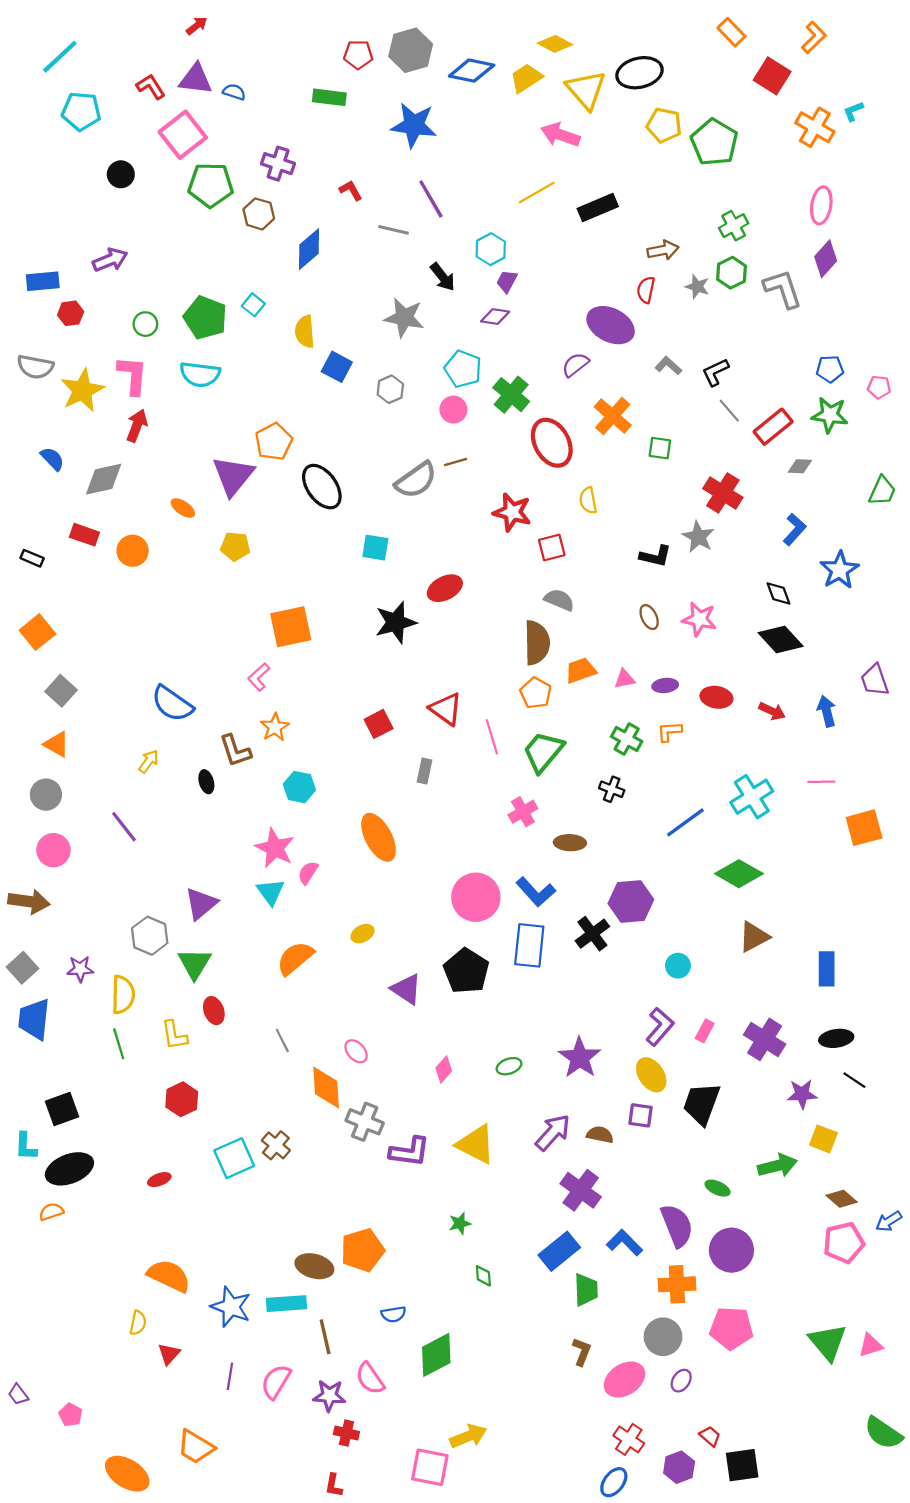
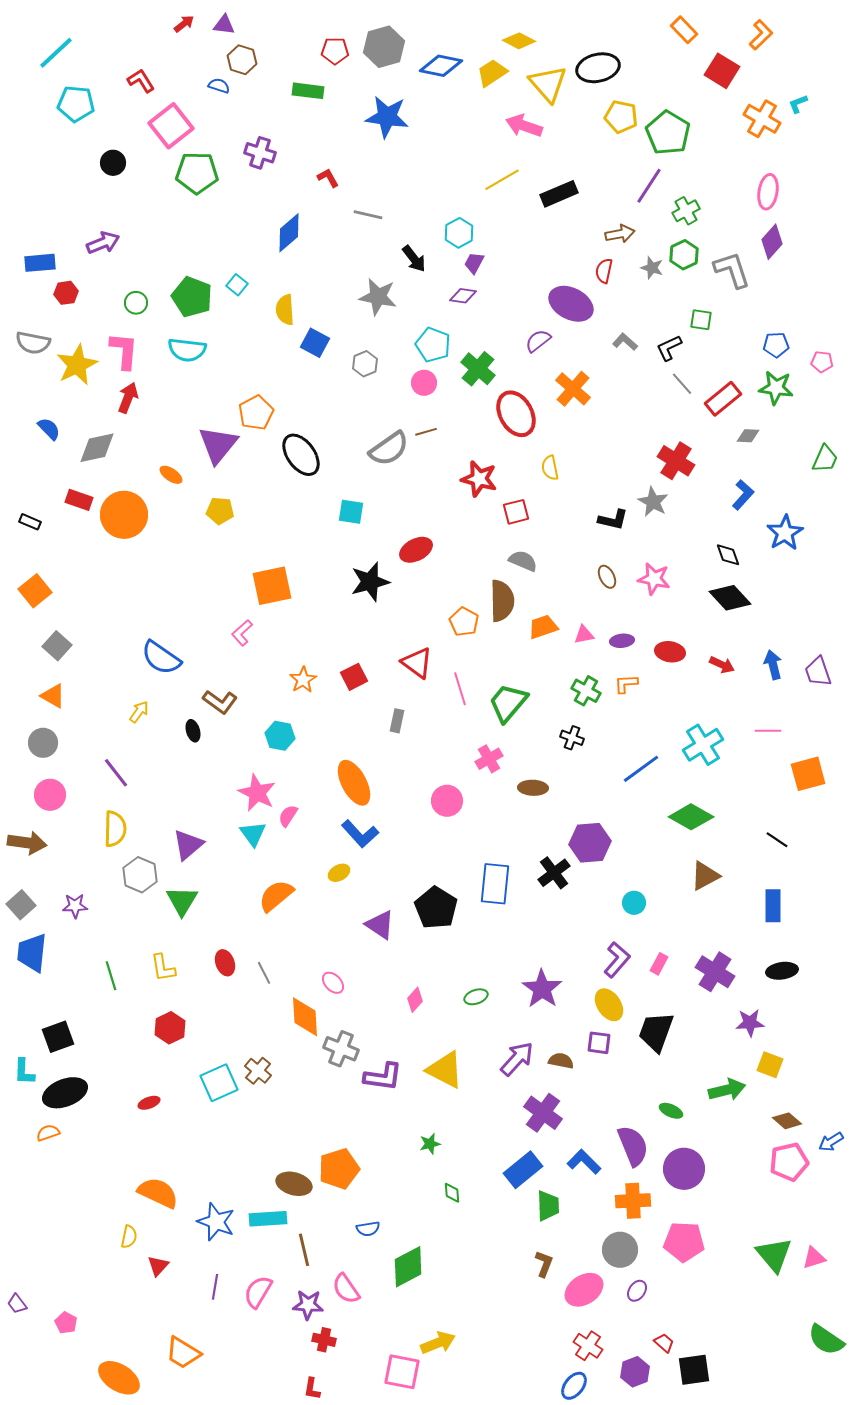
purple triangle: (196, 79) -> (224, 25), moved, size x0.7
purple line: (431, 199) -> (649, 186), moved, turned 63
brown hexagon: (259, 214) -> (242, 60), moved
green square: (660, 448) -> (701, 320), moved
orange circle: (133, 551) -> (124, 515), size x1.6
purple trapezoid: (875, 680) -> (818, 672), moved
orange pentagon: (536, 693) -> (464, 622), moved
orange star: (275, 727) -> (303, 680), moved
brown L-shape: (235, 751) -> (220, 702), turned -36
blue L-shape: (536, 892) -> (360, 834), moved
pink circle: (476, 897) -> (447, 801), moved, size x0.7
yellow semicircle: (123, 995) -> (115, 829), moved
red ellipse: (214, 1011) -> (225, 963), moved
black line: (854, 1080) -> (777, 840), moved

